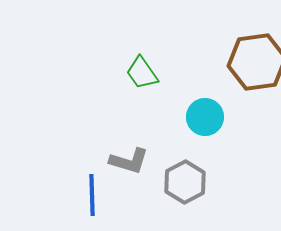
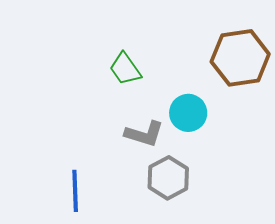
gray L-shape: (129, 161) -> (144, 134), moved

